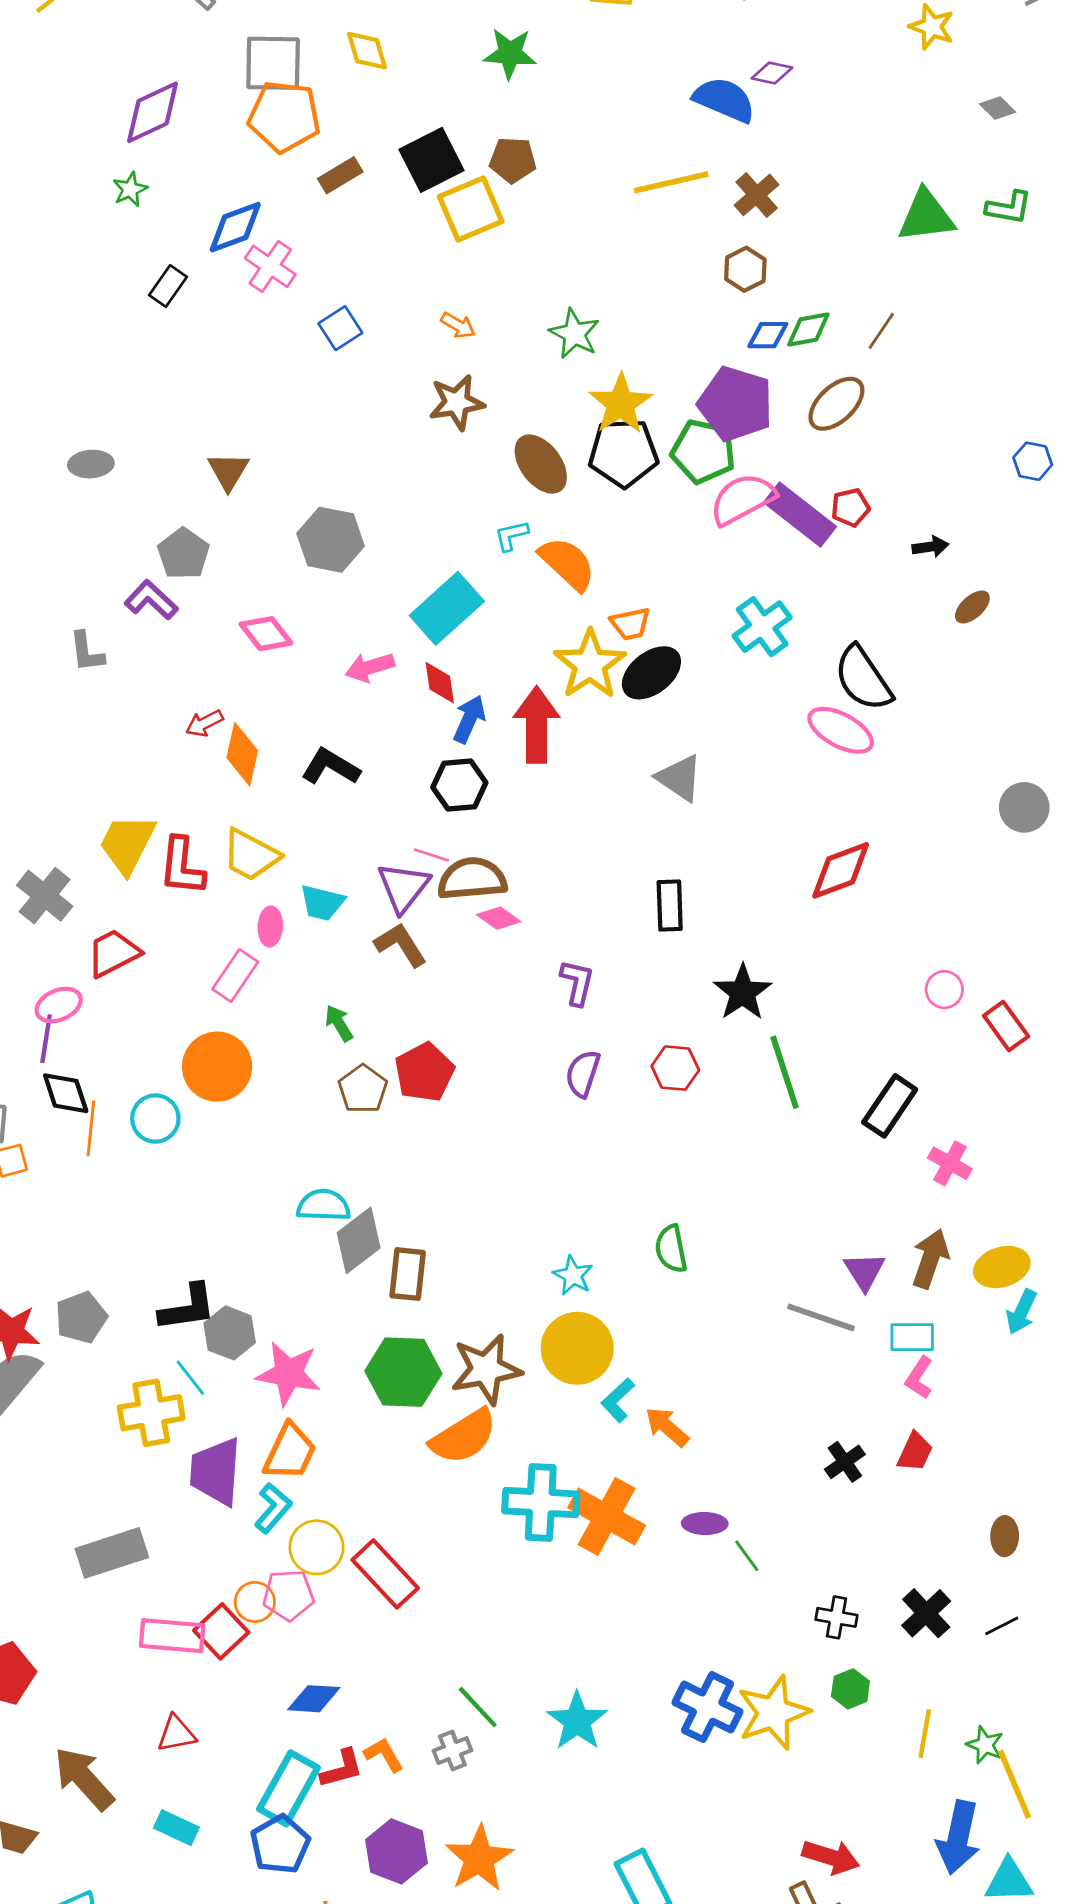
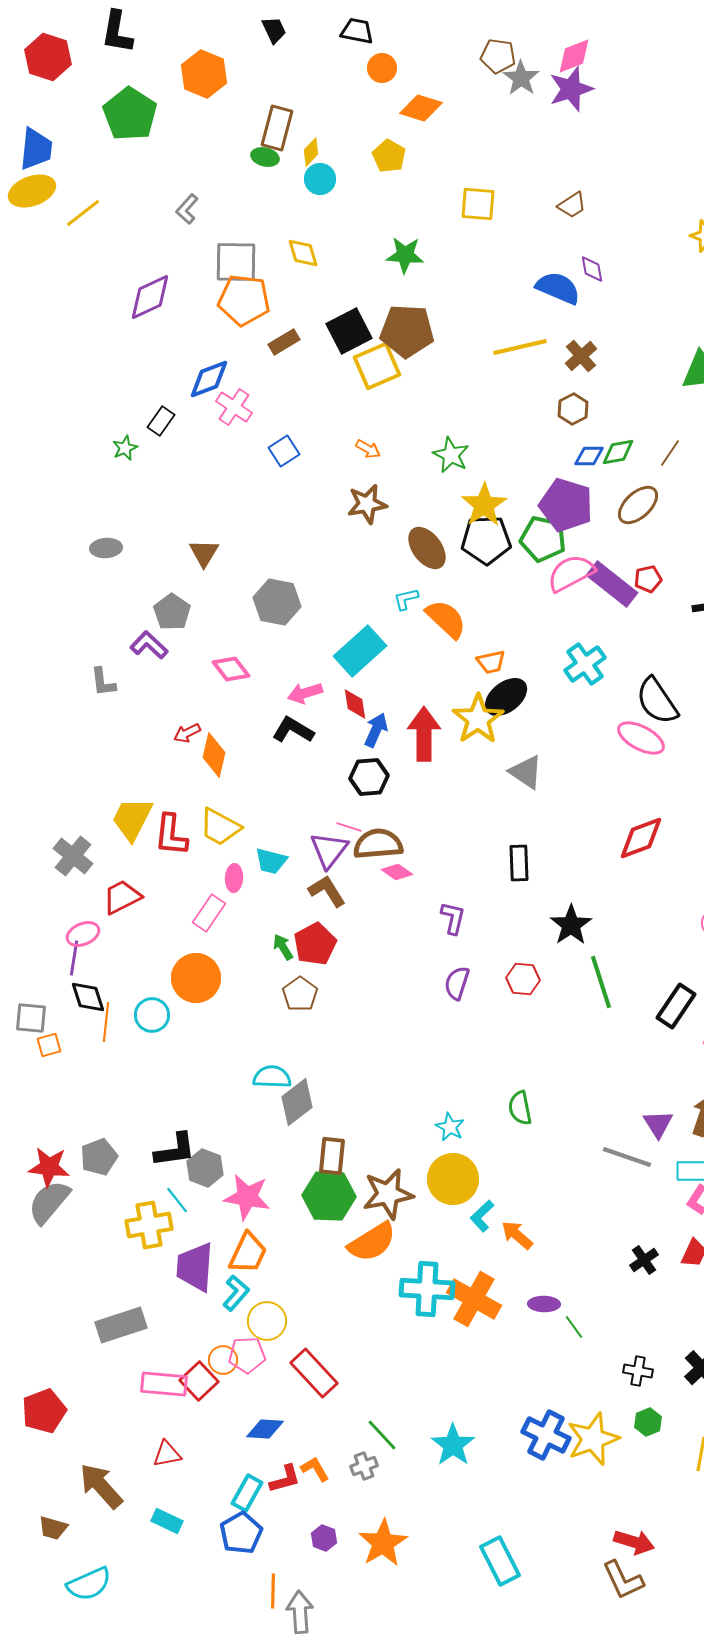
purple diamond: (772, 73) -> (592, 269), turned 68
brown pentagon: (513, 160) -> (407, 331), size x1.6
green star: (130, 189) -> (125, 448), moved
yellow star: (590, 664) -> (478, 719), moved
black L-shape: (331, 767) -> (293, 730), moved
red pentagon: (424, 1072) -> (315, 944), moved
brown rectangle: (408, 1274) -> (332, 1156), moved
red rectangle: (385, 1574) -> (314, 1373), moved
cyan rectangle: (288, 1788) -> (247, 1493), size x0.7
purple hexagon: (396, 1851) -> (324, 1538), size x0.6

